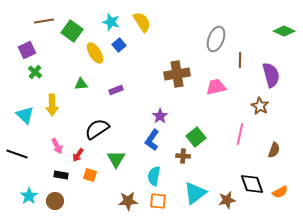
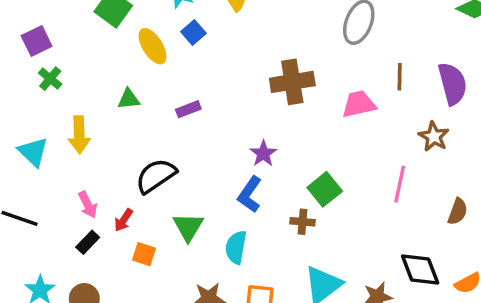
brown line: (240, 60) -> (400, 77), moved
black rectangle: (61, 175) -> (88, 242), moved, turned -56
cyan semicircle: (154, 176) -> (236, 247), moved

